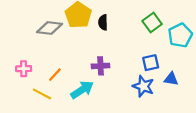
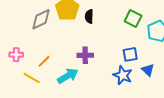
green square: (152, 22) -> (133, 18), turned -30
gray diamond: (50, 28) -> (41, 19), turned -35
blue triangle: (171, 79) -> (148, 70), turned 32

